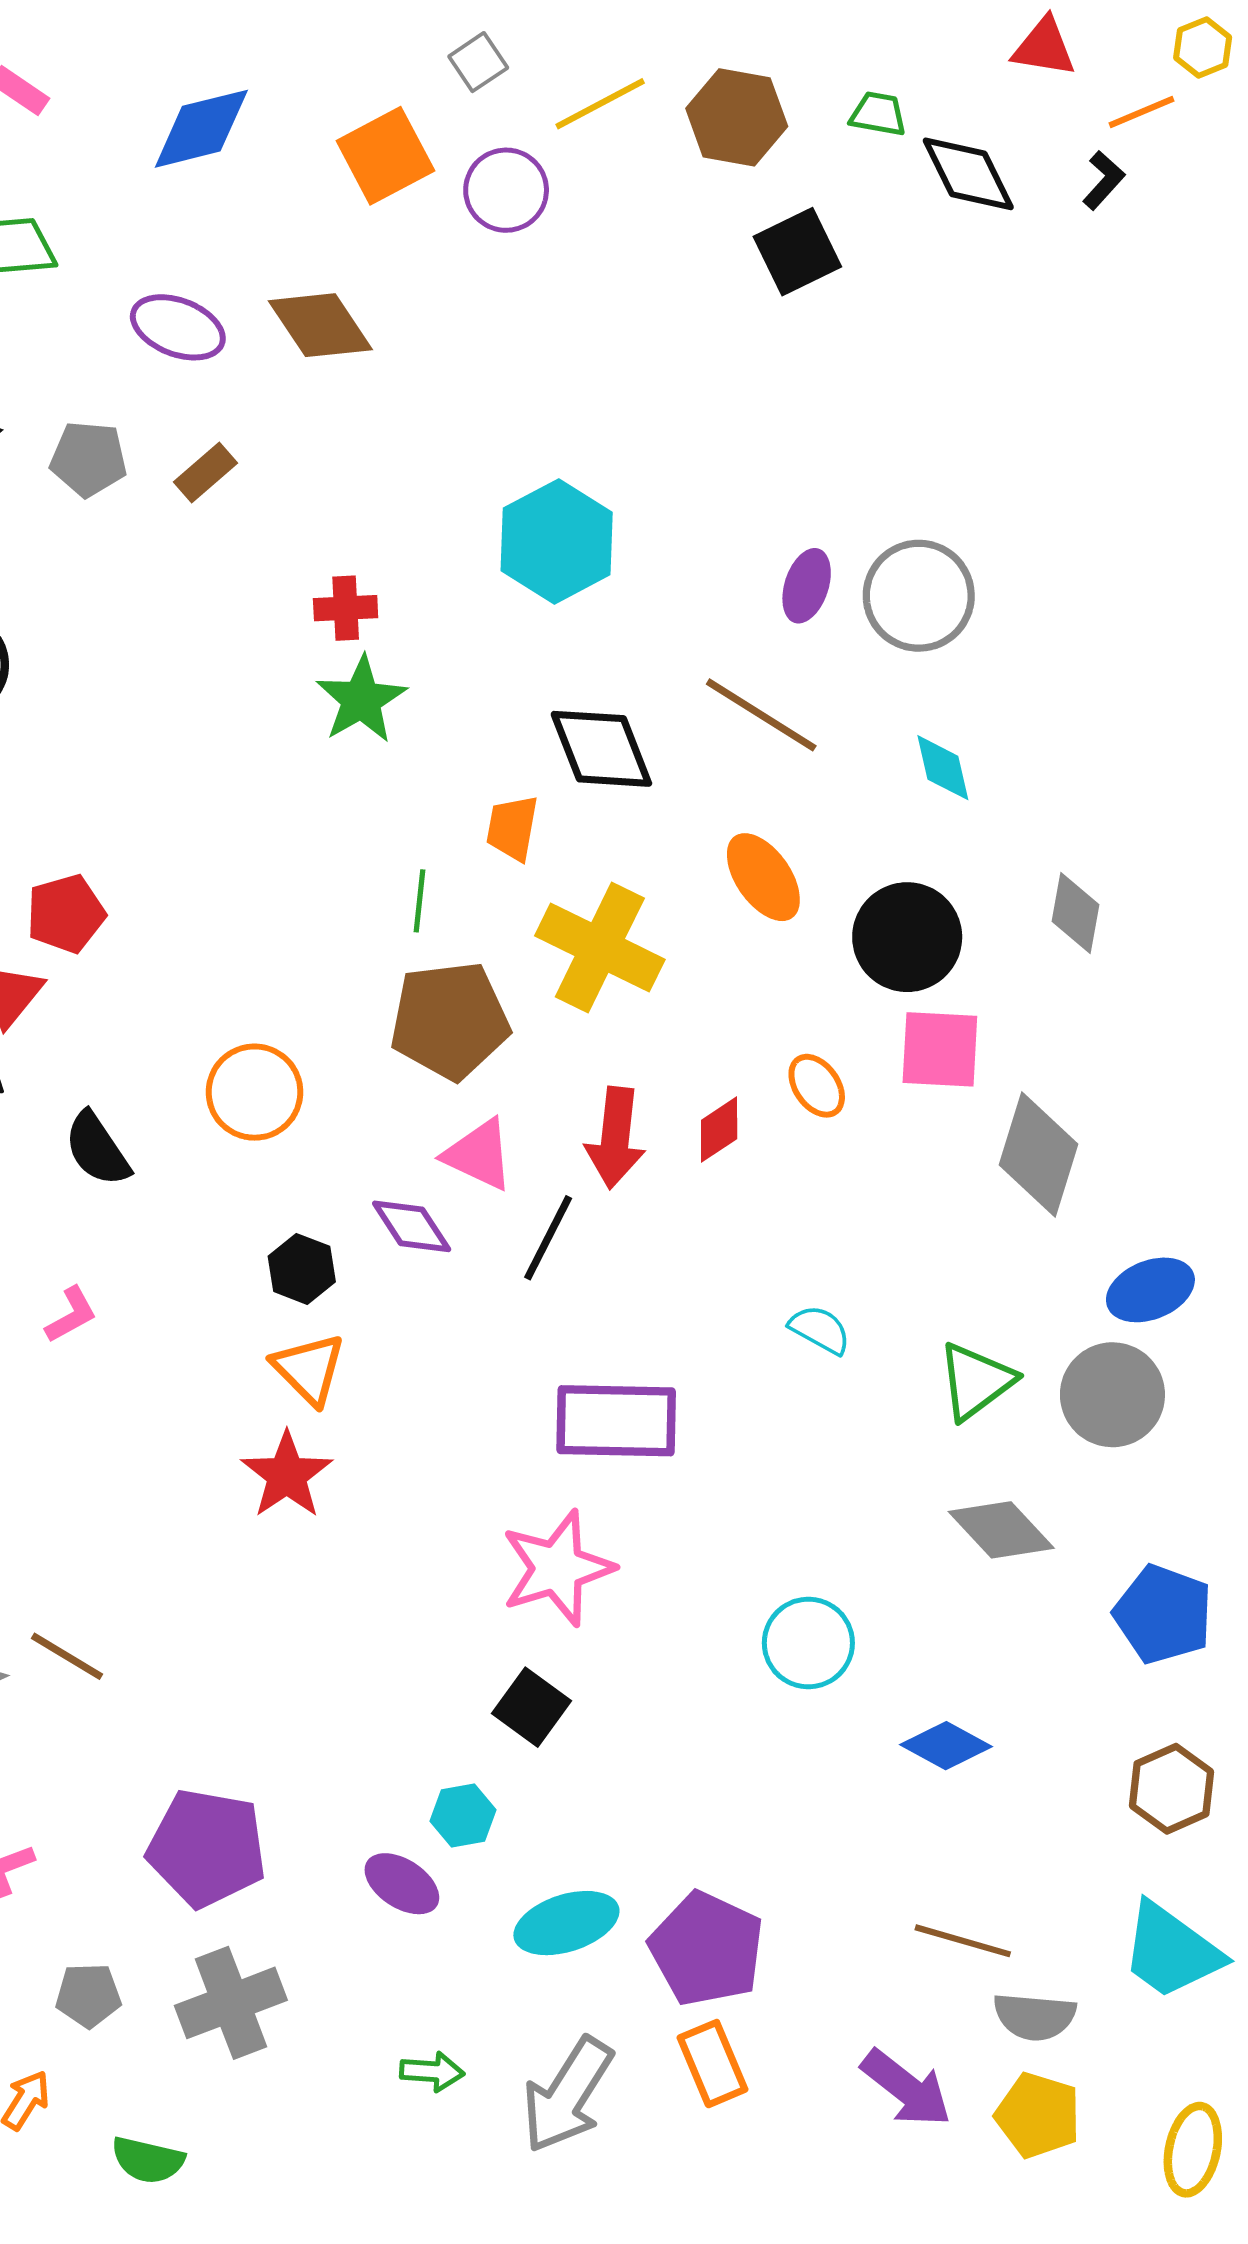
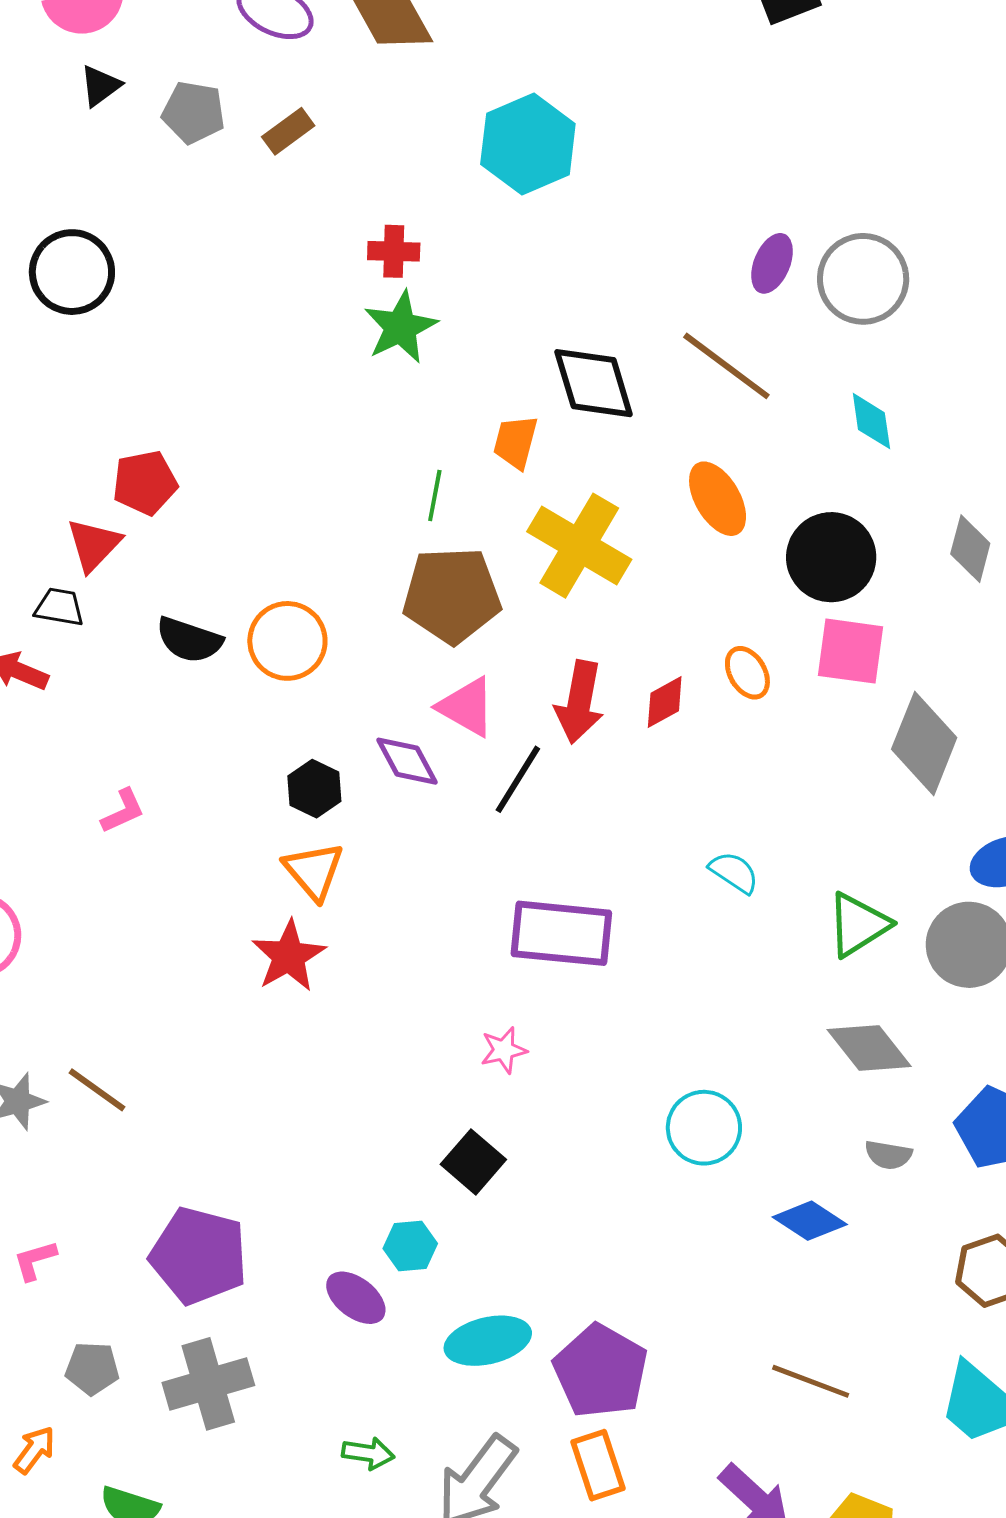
cyan hexagon: (557, 541) -> (528, 144), moved
black semicircle: (97, 1149) -> (189, 640), moved, turned -42
pink star: (557, 1568) -> (504, 1050), size x0.5
gray semicircle: (1035, 2017) -> (888, 1155), moved, size x0.7

